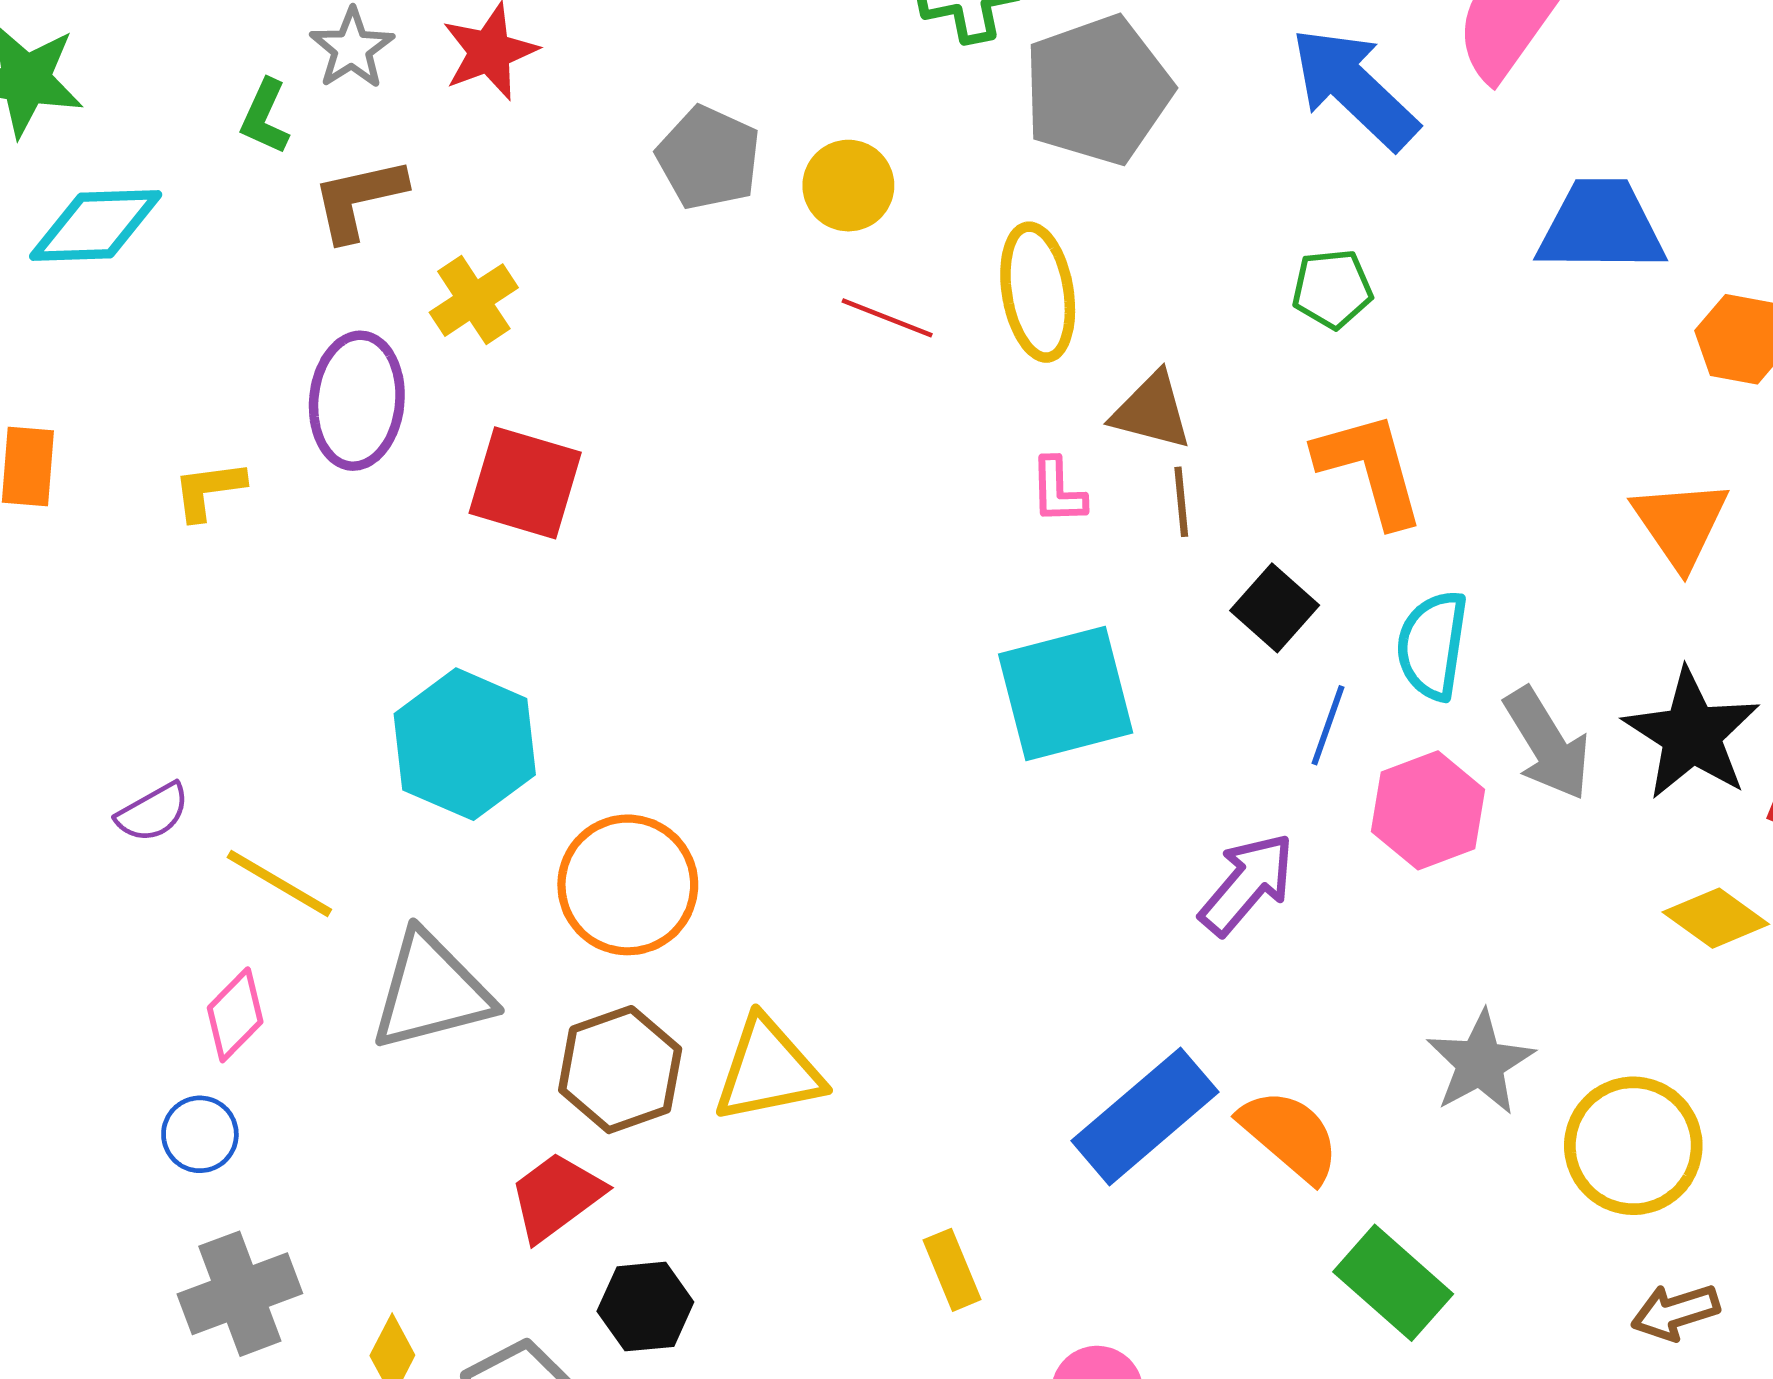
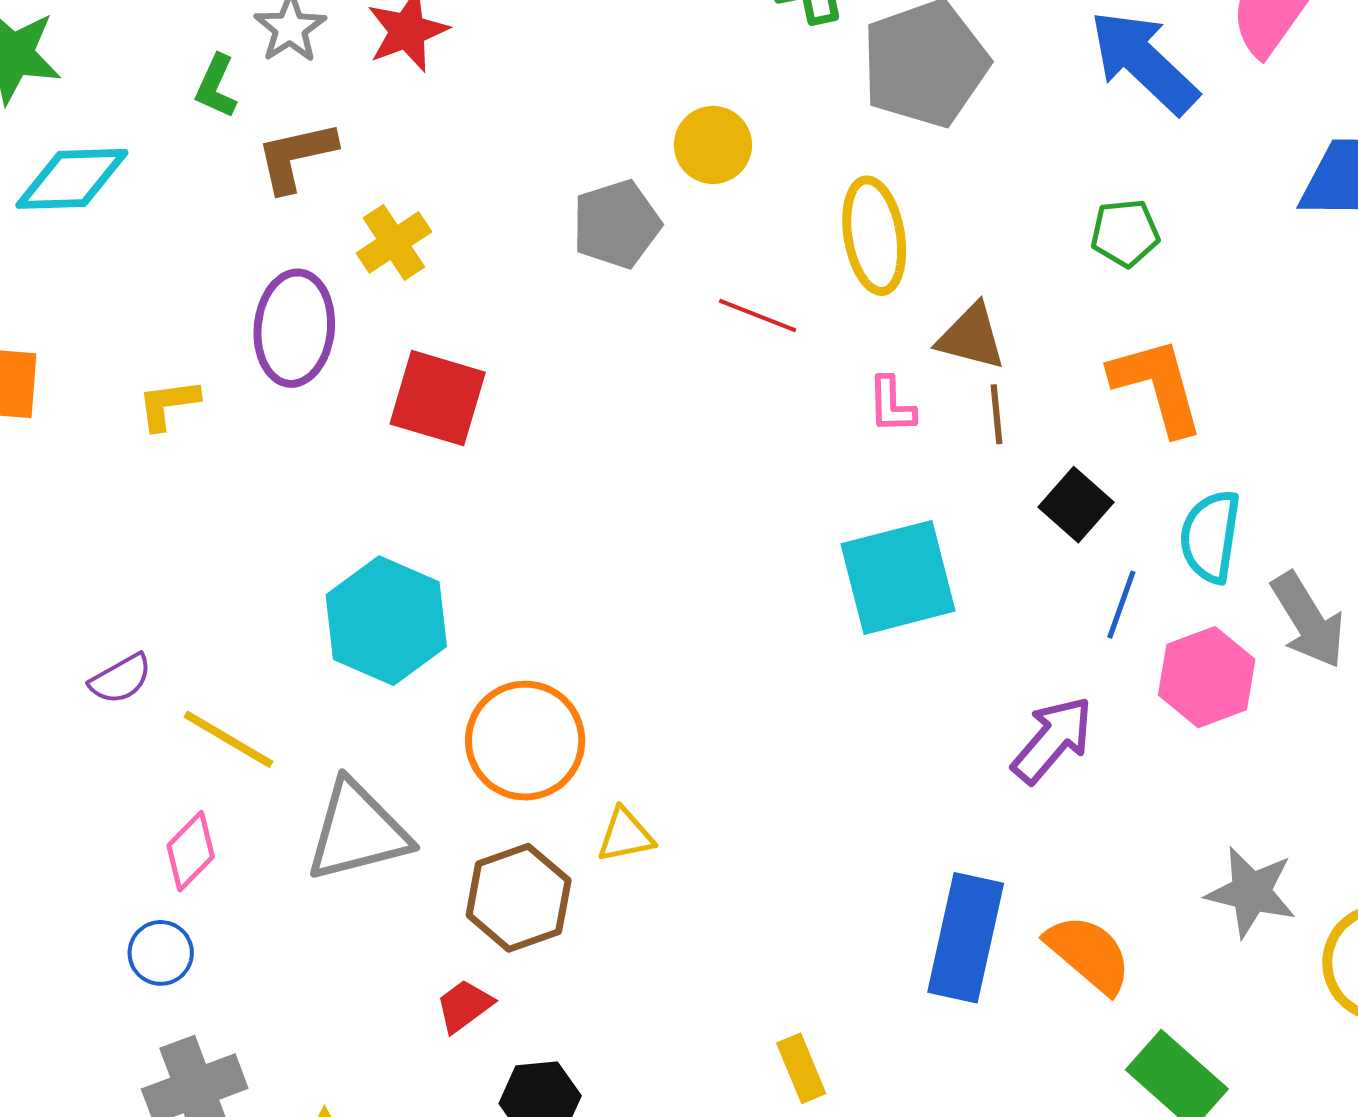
gray pentagon: (709, 158) -> (616, 224), moved, turned 30
red line: (887, 318) -> (758, 316), moved
gray star: (1480, 1063) -> (1251, 892), turned -30
yellow triangle: (768, 1070) -> (625, 835), moved, size x0.6
blue rectangle: (1145, 1116) -> (966, 938), turned -37
red trapezoid: (556, 1196) -> (464, 1006), size x0.7

